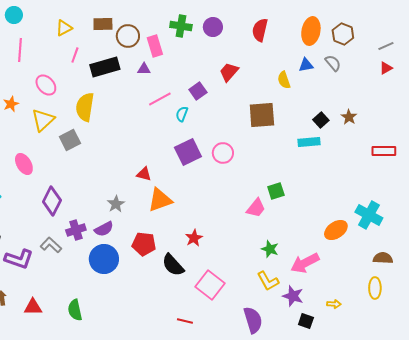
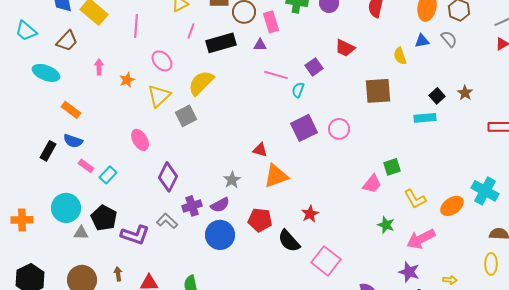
red trapezoid: (229, 72) -> (345, 48), turned -105
pink line: (160, 99) -> (276, 75), turned 45
yellow semicircle: (85, 107) -> (201, 83), turned 36
yellow L-shape: (268, 281) -> (415, 199), moved

